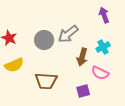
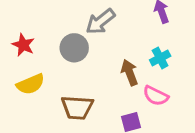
gray arrow: (68, 34) -> (100, 22), moved
brown arrow: (82, 57) -> (129, 73), turned 144

